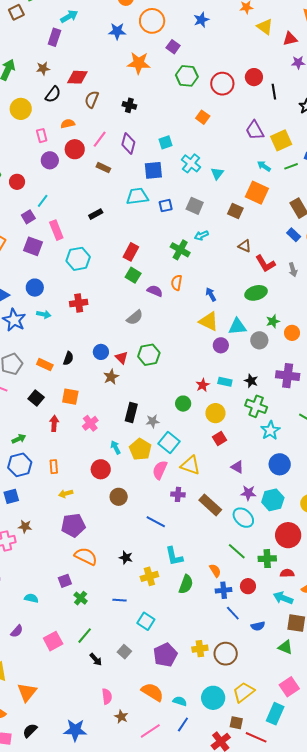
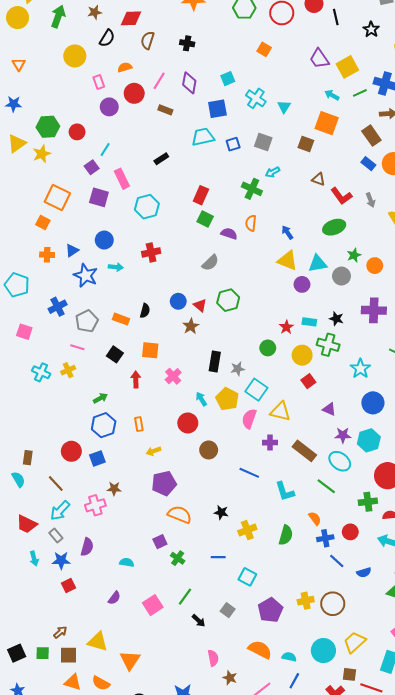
green cross: (256, 406) -> (328, 345), moved
green line: (237, 551) -> (326, 486), moved
cyan L-shape: (174, 556) -> (285, 491), moved

